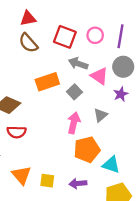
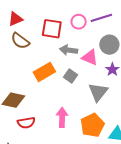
purple line: (121, 36) -> (101, 18), turned 75
gray triangle: (101, 115) -> (98, 92), size x1.5
pink arrow: (74, 123) -> (62, 117), moved

